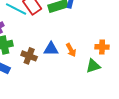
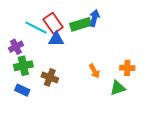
blue triangle: (51, 49) -> (56, 39), moved

